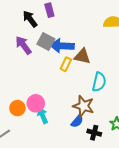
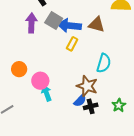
purple arrow: (23, 45) -> (31, 23), turned 36
brown triangle: (82, 56) -> (96, 25), moved
orange circle: (17, 108) -> (19, 69), moved
black cross: (94, 133) -> (91, 106), moved, turned -32

